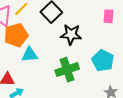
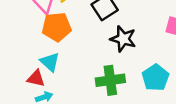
cyan triangle: (30, 55) -> (50, 62), moved, turned 36

